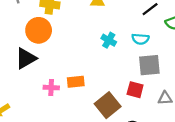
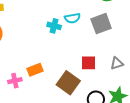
cyan semicircle: (140, 39) -> (72, 18), moved
gray square: (149, 65) -> (101, 24), moved

